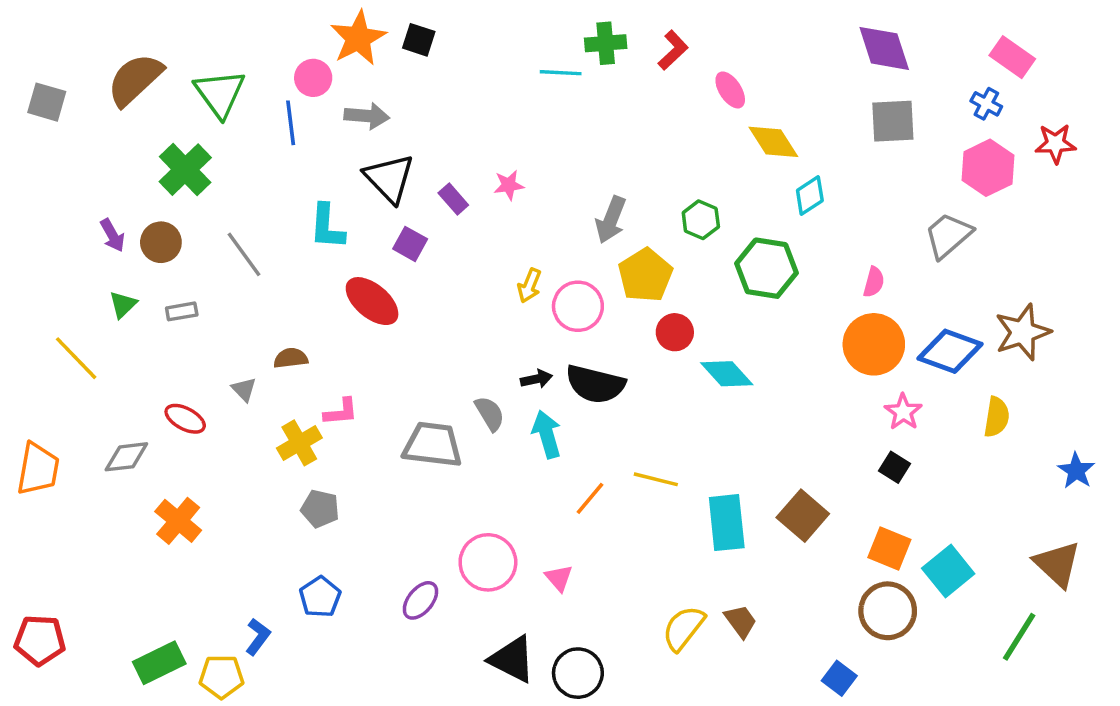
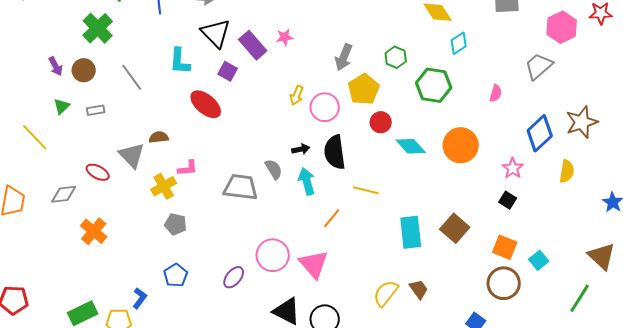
purple rectangle: (453, 199) -> (253, 45), size x1.6
orange circle: (874, 344) -> (461, 145), moved
blue diamond: (950, 351) -> (540, 133), turned -63
black semicircle: (595, 384) -> (335, 152), turned 68
gray triangle: (244, 389) -> (132, 155), size x1.8
yellow line: (656, 479) -> (366, 190), moved
cyan square: (948, 571) -> (539, 260), size x0.7
pink triangle: (559, 578) -> (314, 264), size x1.8

